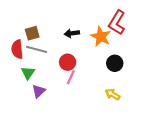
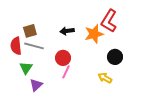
orange star: (101, 36) -> (94, 34), turned 30
black circle: (115, 63) -> (115, 57), moved
yellow arrow: (113, 94) -> (105, 78), moved

